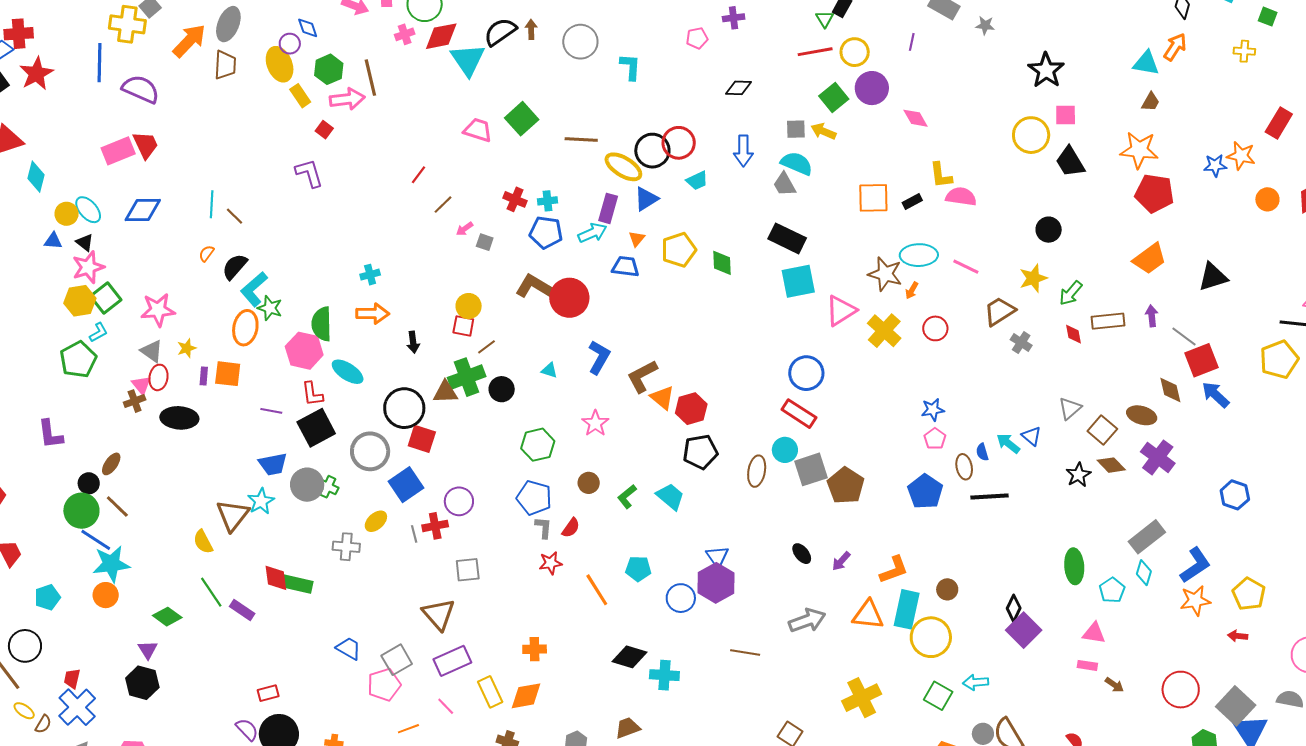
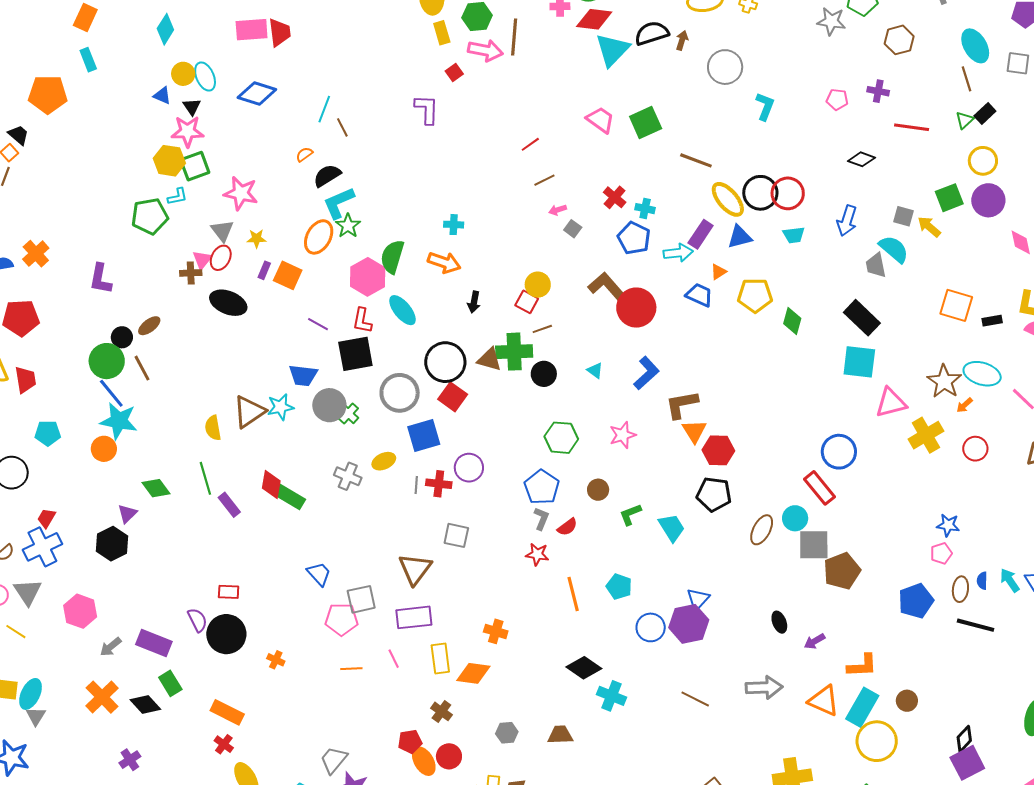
red line: (815, 52) -> (912, 127), moved

